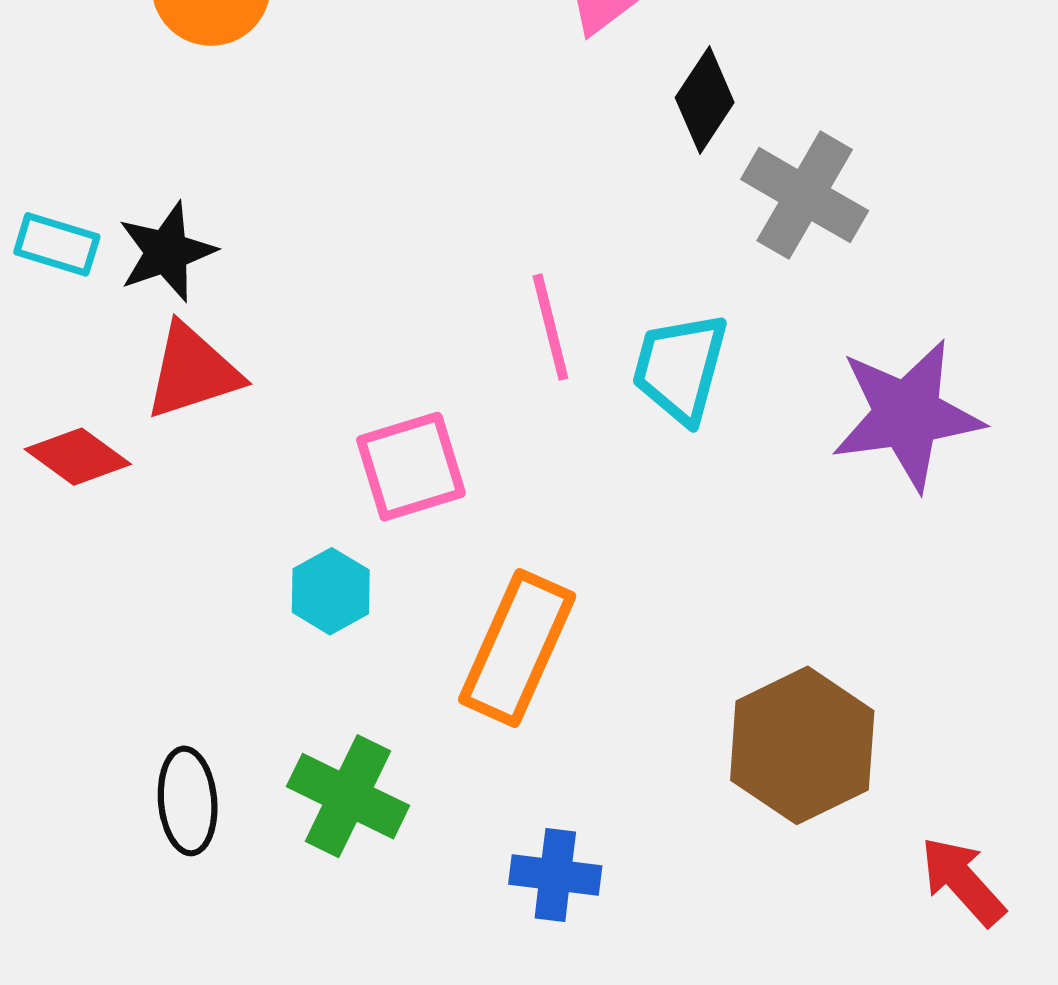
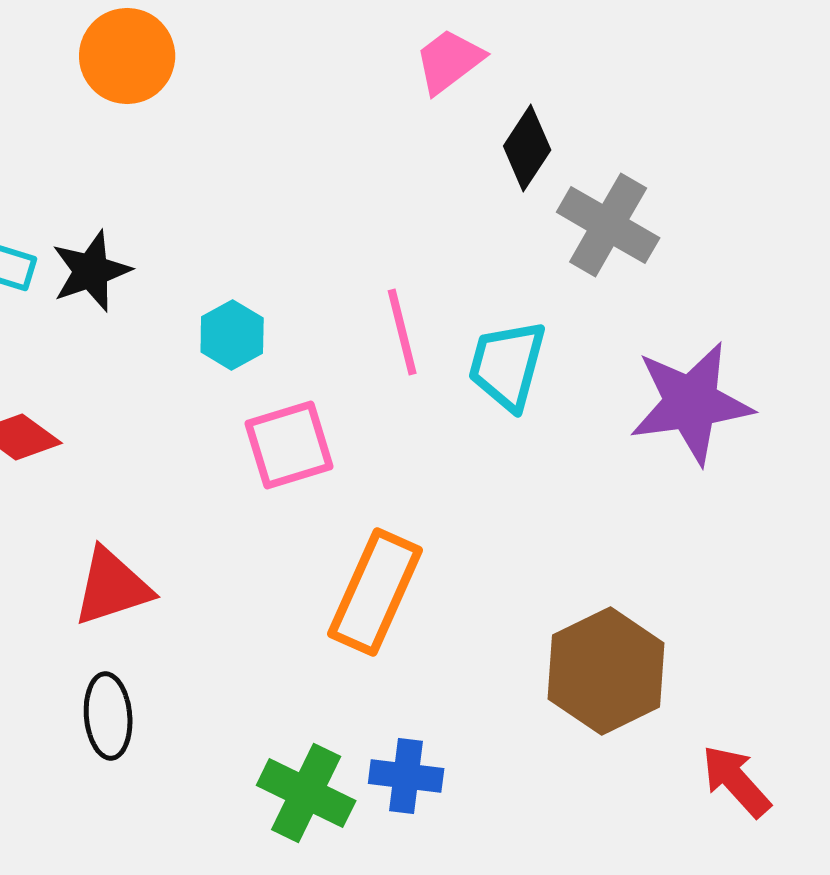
red triangle: (193, 372) -> (112, 587), moved
cyan hexagon: (331, 591) -> (232, 335), moved
green cross: (348, 796) -> (306, 793), moved

